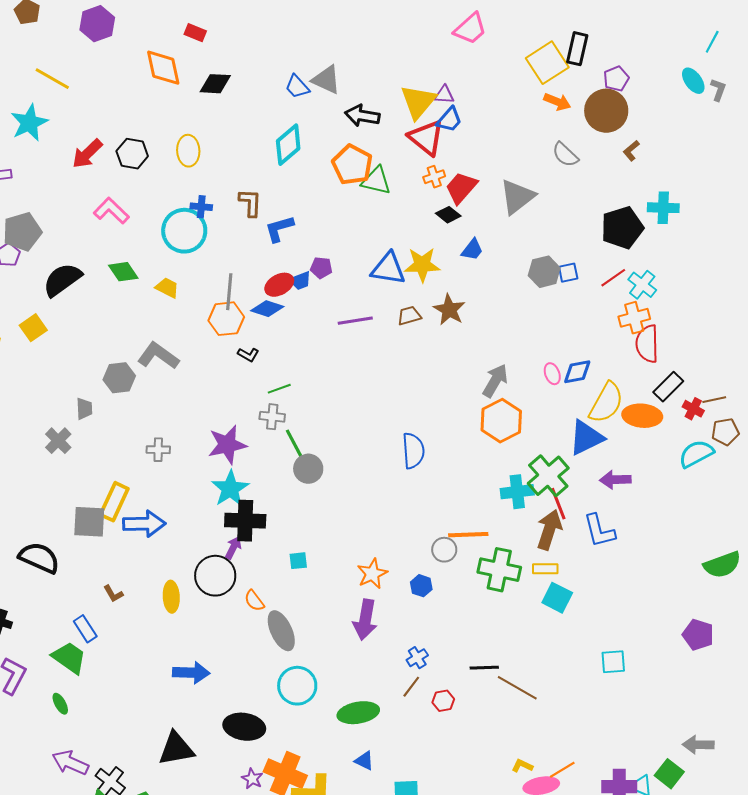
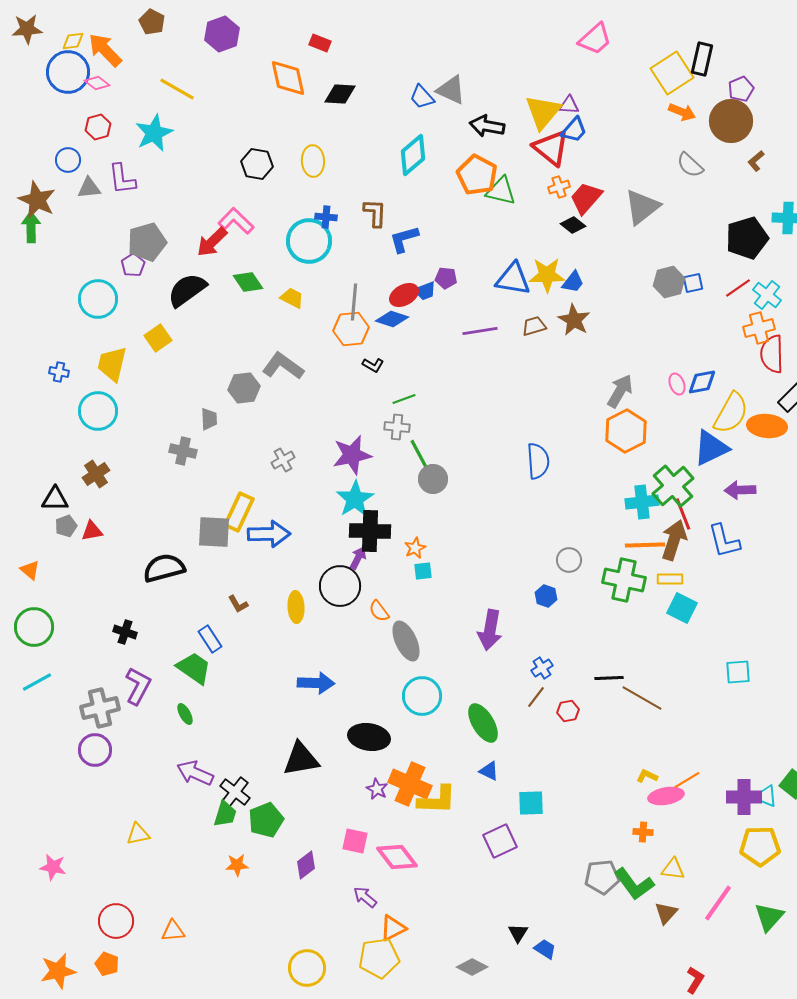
red arrow: (87, 154) -> (212, 242), moved
blue trapezoid: (472, 250) -> (573, 282), moved
gray cross: (58, 441) -> (183, 451), turned -32
gray cross: (158, 450) -> (283, 460), turned -30
orange line: (468, 535) -> (645, 545), moved
black semicircle: (39, 558) -> (164, 568), turned -39
orange star: (372, 574) -> (415, 548), moved, size x0.7
green ellipse: (358, 713) -> (483, 723), turned 69

